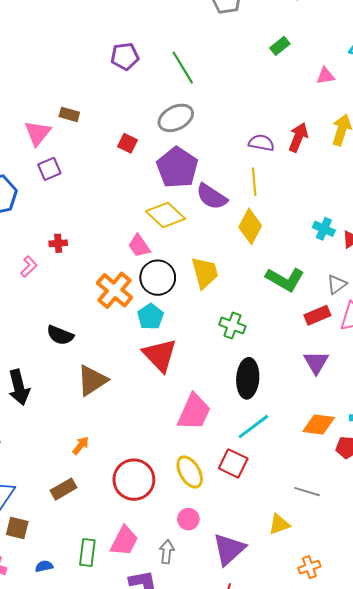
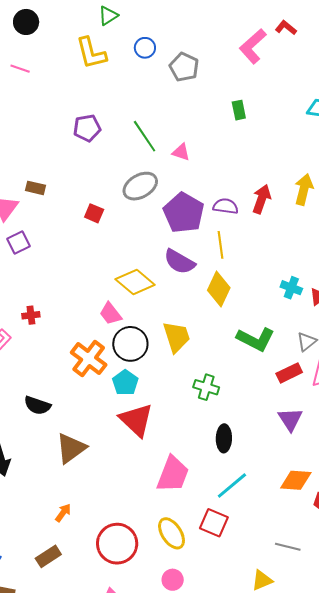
green rectangle: (280, 46) -> (239, 110), turned -60
pink triangle: (325, 76) -> (181, 152), moved, turned 30
purple pentagon: (177, 168) -> (184, 213), moved
black ellipse: (248, 378) -> (224, 438), size x0.7

